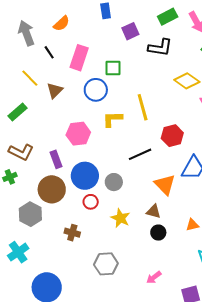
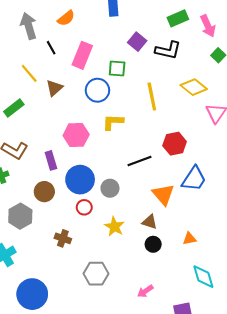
purple square: (130, 31) -> (137, 42), moved, turned -30
yellow line: (143, 107) -> (152, 97), moved
brown circle: (52, 189) -> (44, 192), size x0.7

